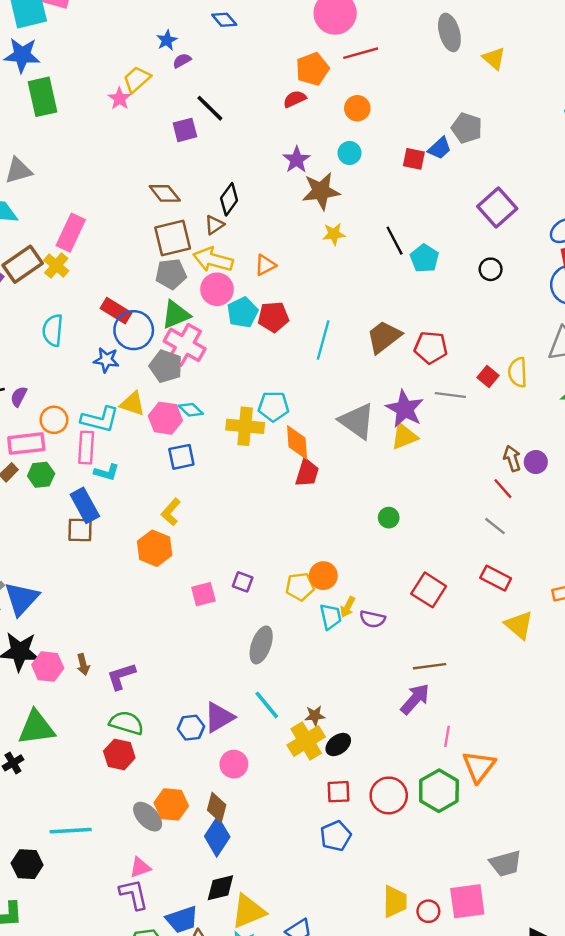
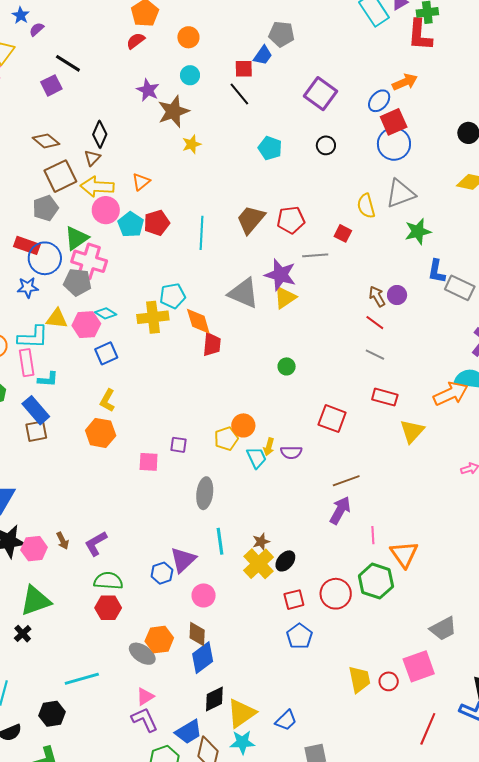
black line: (395, 241) -> (239, 94), moved
gray pentagon: (171, 274) -> (45, 208), moved
yellow semicircle: (518, 372) -> (366, 206), moved
pink square: (203, 594) -> (149, 462), turned 30
yellow triangle: (519, 625) -> (412, 431), turned 44
cyan line: (267, 705) -> (220, 541), turned 44
blue diamond: (217, 837) -> (203, 658), turned 32

